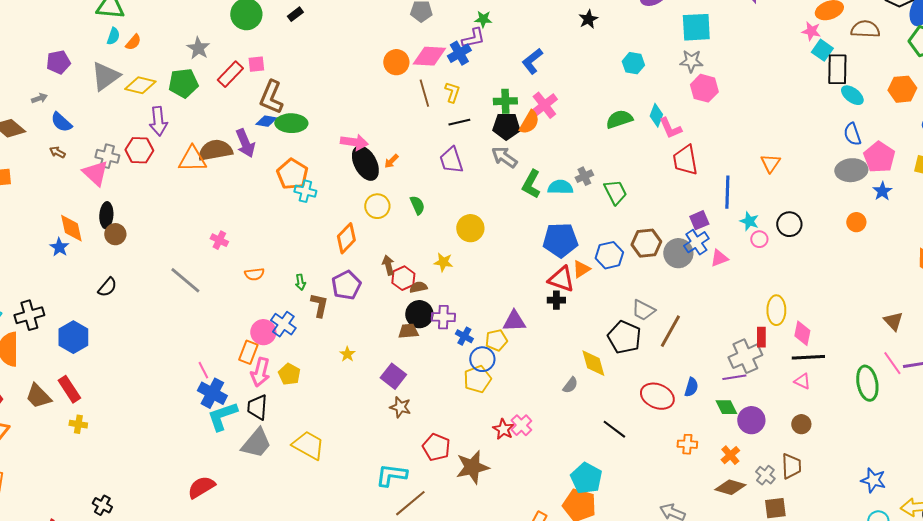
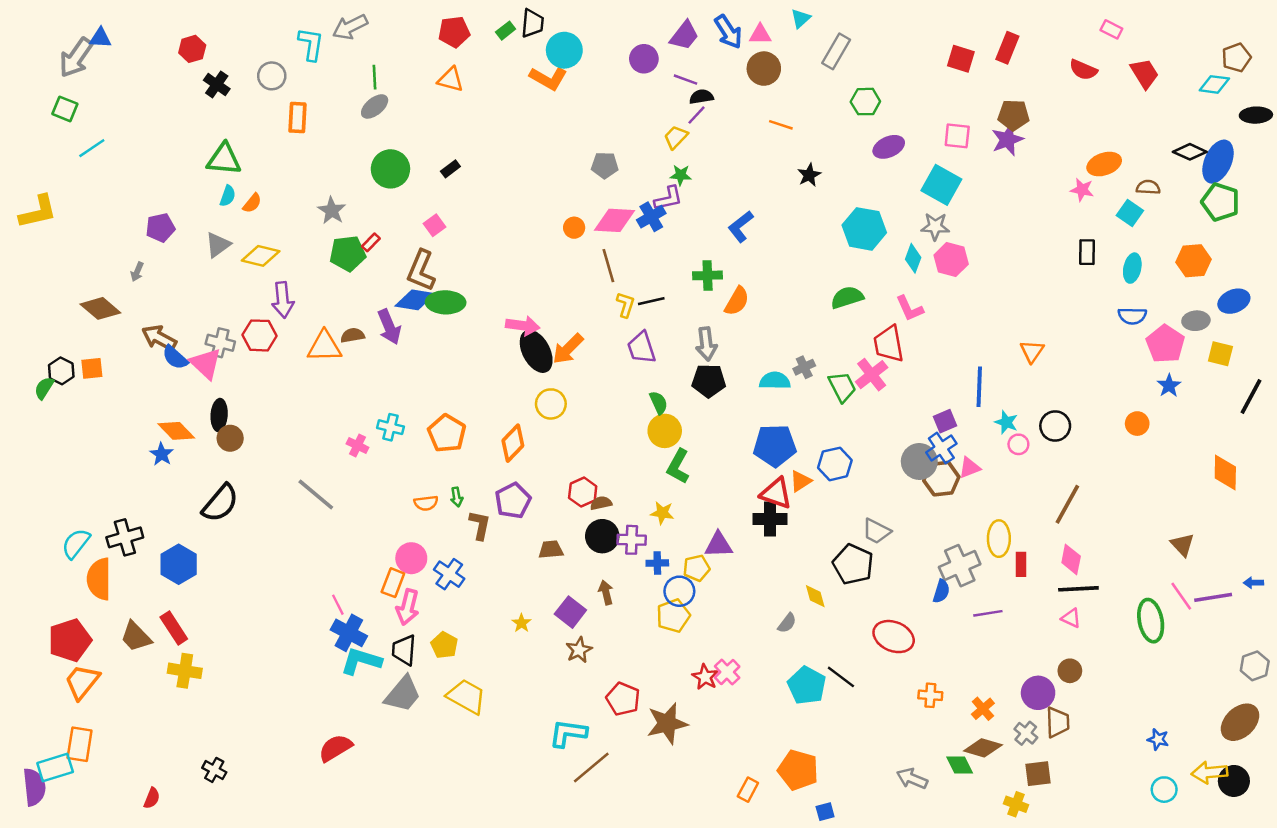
cyan square: (696, 27) -> (941, 185), turned 32
brown semicircle: (865, 29) -> (1148, 187), size x0.7
cyan square: (822, 50) -> (1130, 213), moved
orange circle: (396, 62) -> (574, 228), size x0.7
cyan hexagon: (633, 63) -> (864, 229), size x1.6
pink square: (256, 64) -> (435, 225), moved, turned -30
black rectangle: (837, 69) -> (1087, 252), moved, size x0.7
red rectangle: (230, 74) -> (371, 242), size x0.6
gray triangle: (105, 76) -> (218, 245), size x0.7
green pentagon: (183, 83) -> (348, 253), moved
yellow L-shape: (452, 92) -> (626, 305), moved
cyan ellipse: (852, 95) -> (1132, 268), turned 65
gray arrow: (39, 98) -> (137, 272), turned 133
pink cross: (544, 105) -> (872, 375), moved
cyan diamond: (656, 115) -> (913, 258), moved
blue diamond: (266, 121) -> (415, 300), size x1.5
blue semicircle: (61, 122) -> (175, 357), moved
black pentagon: (506, 126) -> (709, 381), moved
blue semicircle: (852, 134) -> (1132, 316), turned -70
brown semicircle: (215, 150) -> (353, 335), size x0.6
brown arrow: (57, 152) -> (159, 338), size x1.8
gray arrow: (504, 157) -> (706, 344), turned -132
red trapezoid: (685, 160) -> (889, 344), moved
orange arrow: (391, 161) -> (568, 349), size x1.8
gray ellipse: (851, 170) -> (1196, 321), moved, size x0.7
orange pentagon: (292, 174) -> (447, 433), moved
green L-shape: (531, 184) -> (678, 466), moved
cyan cross: (305, 191) -> (390, 427), moved
green semicircle: (417, 205) -> (659, 403), moved
orange diamond: (71, 228) -> (176, 431), turned -32
brown hexagon: (646, 243) -> (941, 479), moved
yellow star: (443, 262) -> (662, 513), moved
brown arrow: (388, 265) -> (606, 592), moved
orange semicircle: (254, 274) -> (426, 503), moved
black semicircle: (107, 287) -> (220, 503), size x1.6
black cross: (556, 300) -> (770, 519), size x1.5
yellow ellipse: (776, 310) -> (999, 539), moved
blue cross: (283, 324) -> (449, 574), moved
brown trapezoid: (408, 331) -> (551, 550), moved
brown line: (670, 331) -> (1067, 504), moved
blue cross: (464, 336) -> (657, 563), turned -30
yellow star: (347, 354) -> (521, 623), moved
gray cross: (745, 356) -> (960, 566), moved
yellow diamond: (593, 363) -> (815, 596), size x0.7
yellow pentagon: (289, 374) -> (444, 645), moved
blue semicircle: (691, 387) -> (941, 591), moved
brown star: (400, 407) -> (579, 650), turned 30
green diamond: (726, 407) -> (960, 765), moved
cyan L-shape: (222, 416) -> (361, 661), turned 36
purple circle: (751, 420) -> (1038, 693), moved
yellow cross: (78, 424) -> (185, 671), size x1.5
cyan pentagon: (586, 478) -> (807, 685), moved
blue star: (873, 480) -> (1158, 739), size x0.7

